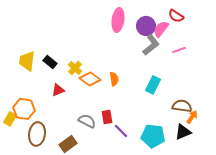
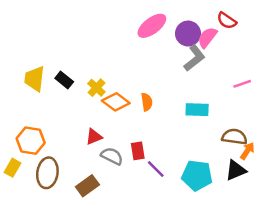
pink ellipse: (118, 20) -> (152, 26), turned 45
pink line: (179, 50) -> (242, 84), moved
cyan rectangle: (153, 85) -> (197, 110), turned 66
red triangle: (58, 90) -> (94, 137), moved
yellow rectangle: (10, 119) -> (13, 168), moved

